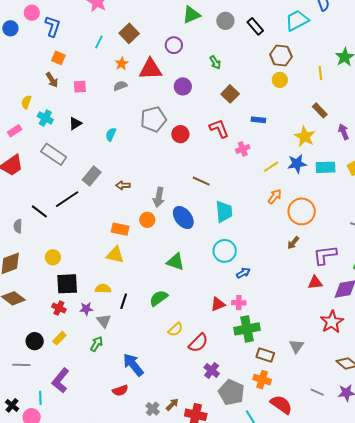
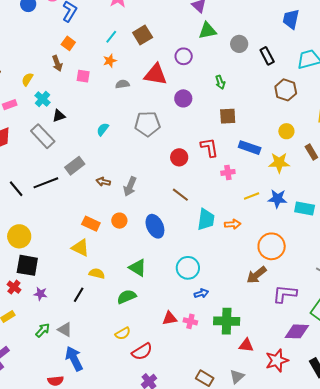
orange star: (122, 63) -> (110, 61), moved
yellow circle: (280, 80) -> (286, 131), moved
brown square: (230, 94) -> (228, 116), turned 30
blue rectangle: (258, 120) -> (250, 148), size x1.5
black triangle: (75, 123) -> (59, 116), moved
red circle: (180, 134) -> (179, 157), moved
yellow star: (305, 136) -> (279, 163), moved, turned 30
gray arrow: (159, 197) -> (130, 186), moved
orange arrow: (275, 197) -> (233, 224), moved, turned 35
cyan trapezoid: (224, 212) -> (206, 219), moved
brown arrow: (293, 243) -> (257, 275), size x1.5
yellow circle: (53, 257) -> (19, 236), size x1.5
red triangle: (315, 282) -> (246, 345), moved
yellow semicircle: (103, 289) -> (97, 274), moved
green semicircle: (159, 298) -> (127, 297), moved
gray triangle: (104, 321) -> (65, 330), moved, turned -35
green cross: (247, 329) -> (227, 321), moved

